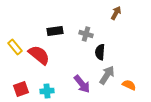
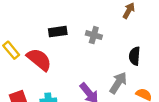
black semicircle: (100, 52) -> (135, 56), moved

